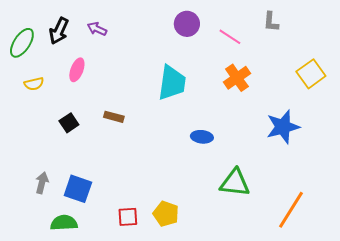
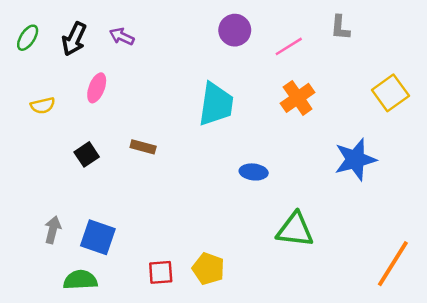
pink line: (230, 37) -> (289, 46), turned -65
green ellipse: (22, 43) -> (28, 38), moved, size x0.7
orange line: (291, 210) -> (393, 264), moved

